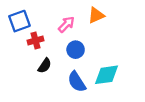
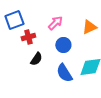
orange triangle: (96, 15) -> (89, 27), moved

